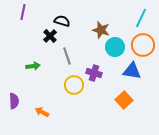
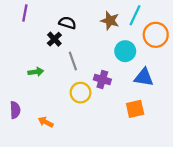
cyan line: (141, 18) -> (135, 15), moved
brown star: (101, 30) -> (110, 21), moved
orange circle: (143, 45) -> (156, 35), moved
orange square: (124, 100) -> (135, 109), turned 30

